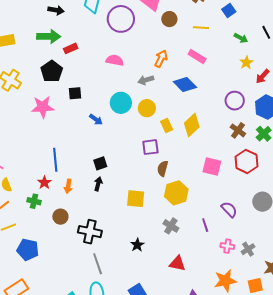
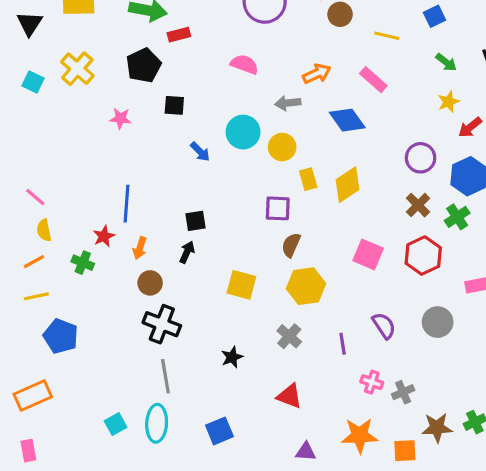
orange arrow: (161, 59) -> (317, 74), turned 30
pink star: (43, 107) -> (120, 118), size x0.6
brown circle: (60, 217) -> (150, 283), moved

